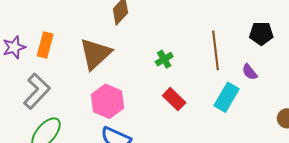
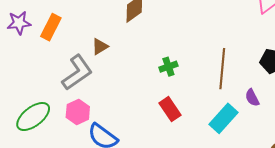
brown triangle: (95, 54) -> (100, 46), size x0.5
gray L-shape: (37, 91) -> (77, 73), moved
pink hexagon: (108, 101) -> (78, 112), moved, size x0.7

